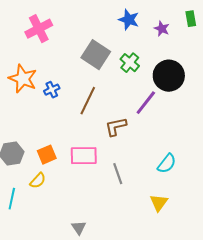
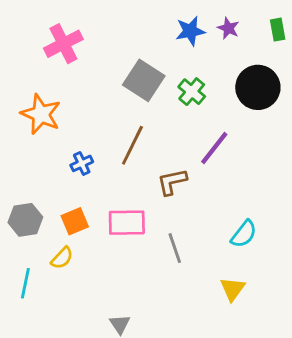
blue star: (129, 20) -> (190, 31), turned -30
purple star: (162, 29) -> (228, 28), moved
black circle: (169, 76) -> (258, 87), moved
blue cross: (52, 90) -> (82, 163), moved

